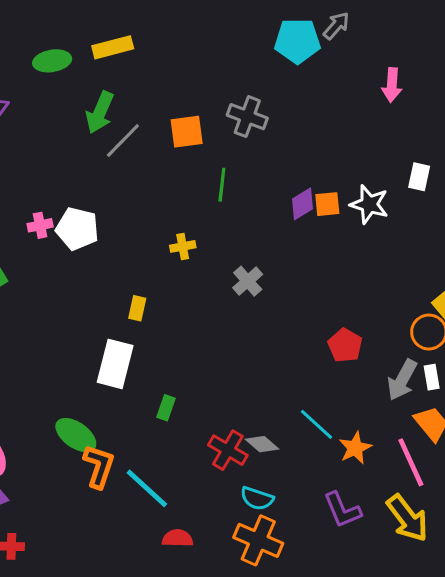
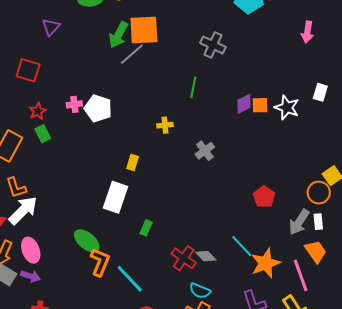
orange square: (187, 132) -> (144, 30), moved, size x1.4
orange star: (355, 448) -> (265, 263), size x1.4

